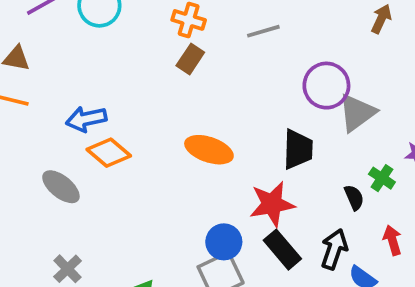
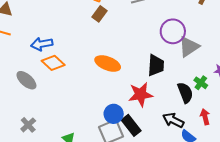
black semicircle: (354, 197) -> (185, 93), size x1.5
black arrow: (334, 249) -> (173, 120), turned -85
black rectangle: (282, 250) -> (131, 125), moved

